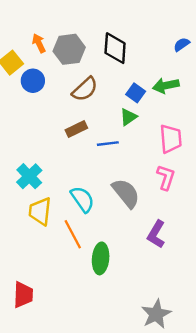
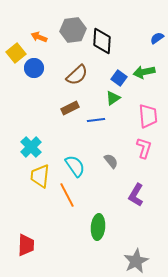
orange arrow: (39, 43) -> (39, 37), turned -42
gray hexagon: (69, 49) -> (73, 30), moved
gray semicircle: (126, 193) -> (111, 161), size x0.6
green ellipse: (101, 258) -> (98, 227), moved

